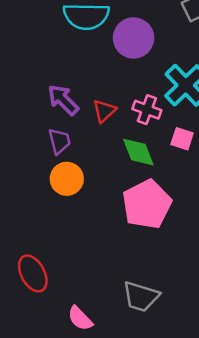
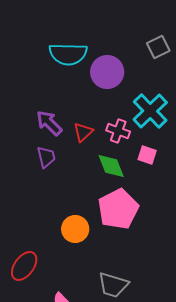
orange circle: (67, 179) -> (75, 229), moved
red ellipse: (33, 273) -> (24, 266), turned 64

